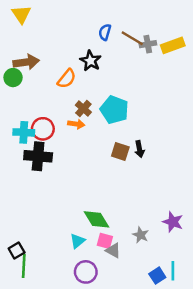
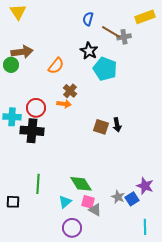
blue semicircle: (105, 32) -> (88, 19), moved
yellow rectangle: (173, 45) -> (145, 17), moved
black star: (91, 61) -> (89, 51), moved
cyan pentagon: (114, 110) -> (105, 69), moved
cyan cross: (24, 132) -> (12, 117), moved
black square: (17, 250) -> (13, 202), moved, turned 32
green line: (24, 266) -> (38, 184), moved
blue square: (157, 276) -> (132, 199), moved

